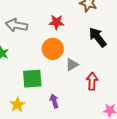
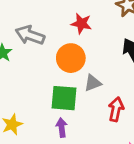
gray arrow: (17, 25) -> (30, 35), moved
green square: (32, 79) -> (64, 98), moved

